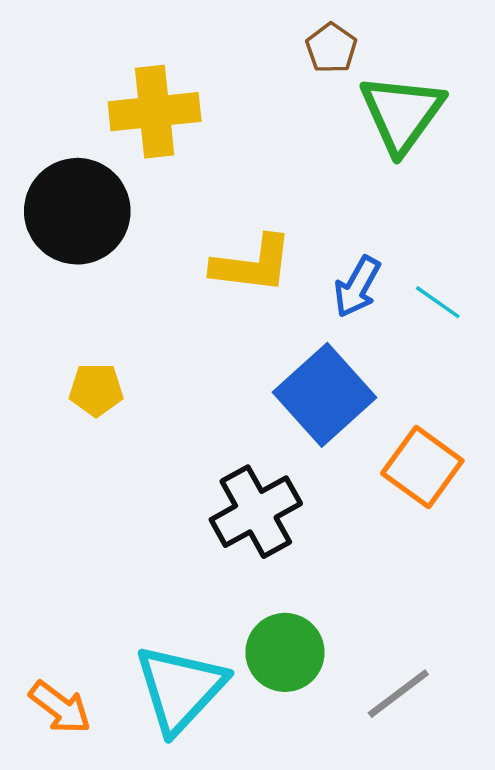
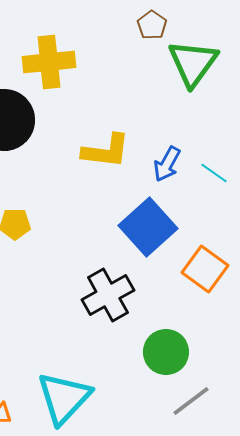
green circle: (285, 652) -> (166, 352), moved

